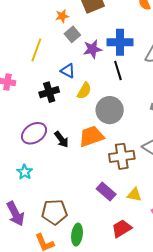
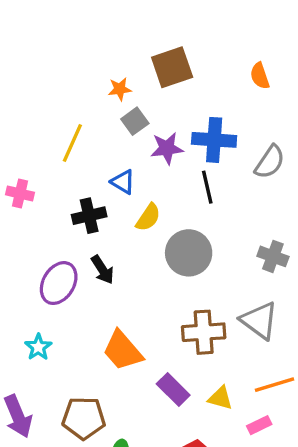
purple ellipse: (34, 133) -> (59, 283), turned -30
orange trapezoid: (91, 136) -> (123, 351), moved, turned -116
black arrow: (61, 139) -> (103, 270), moved

